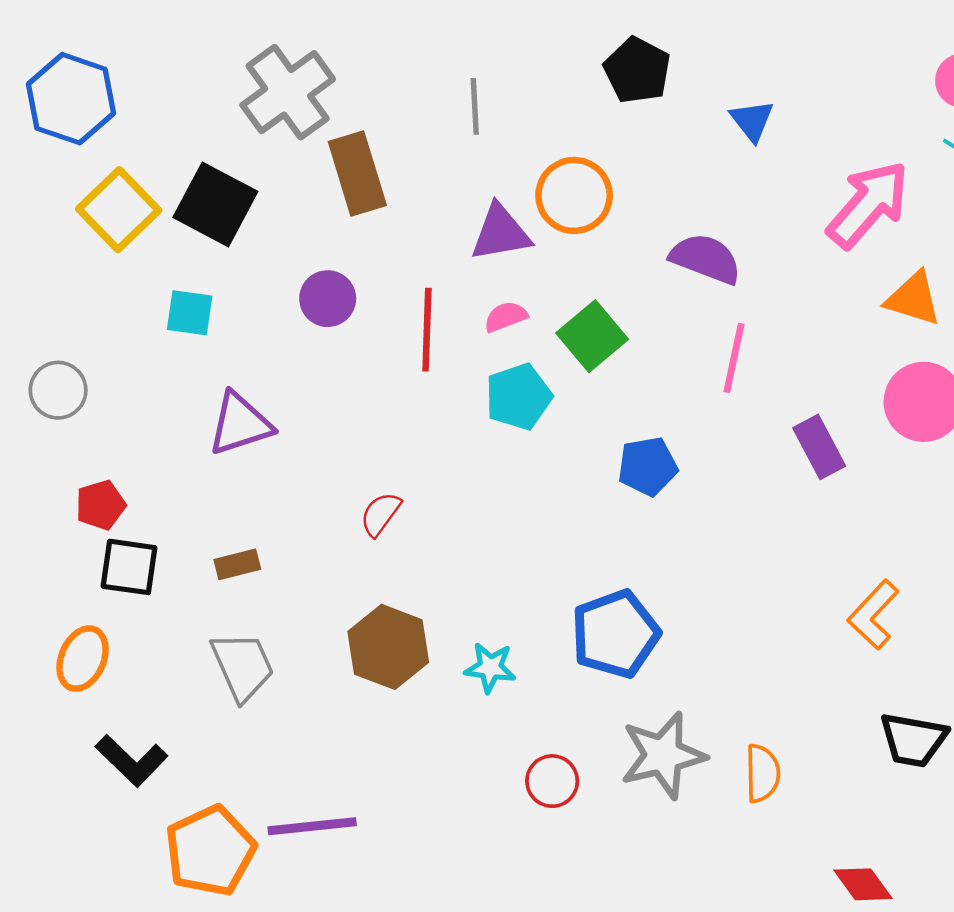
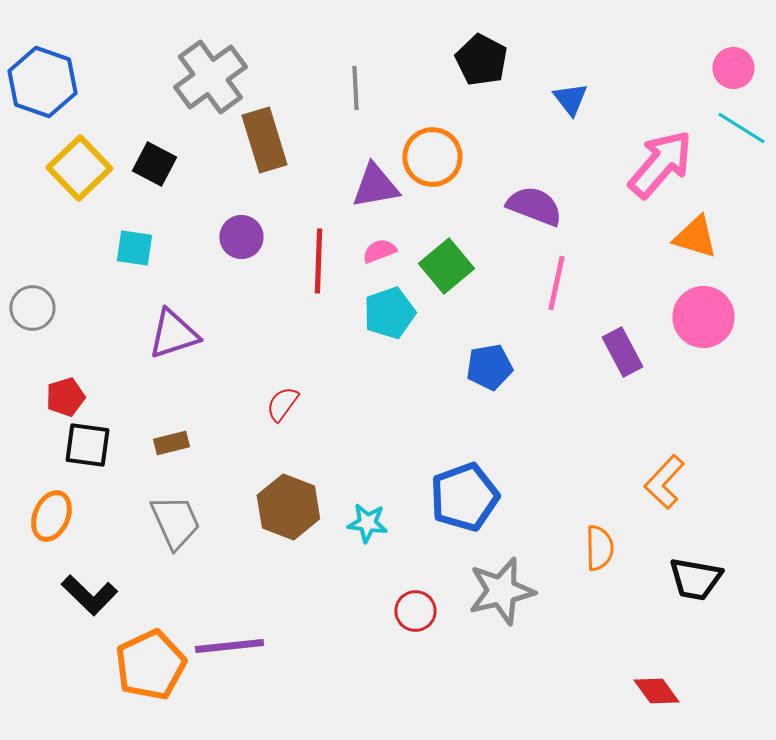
black square: (215, 204) -> (154, 164), size x0.7
orange semicircle: (762, 773) -> (599, 548), moved

